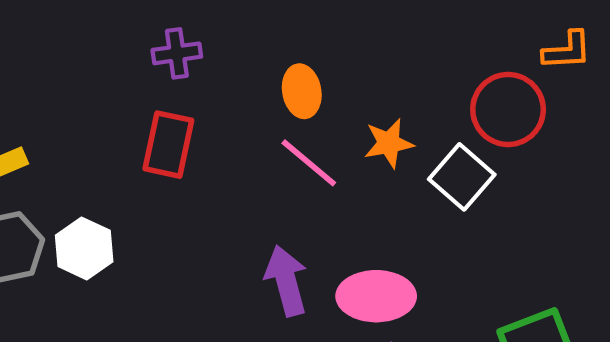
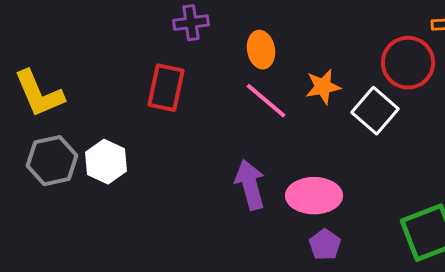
purple cross: (177, 53) -> (191, 23), moved

